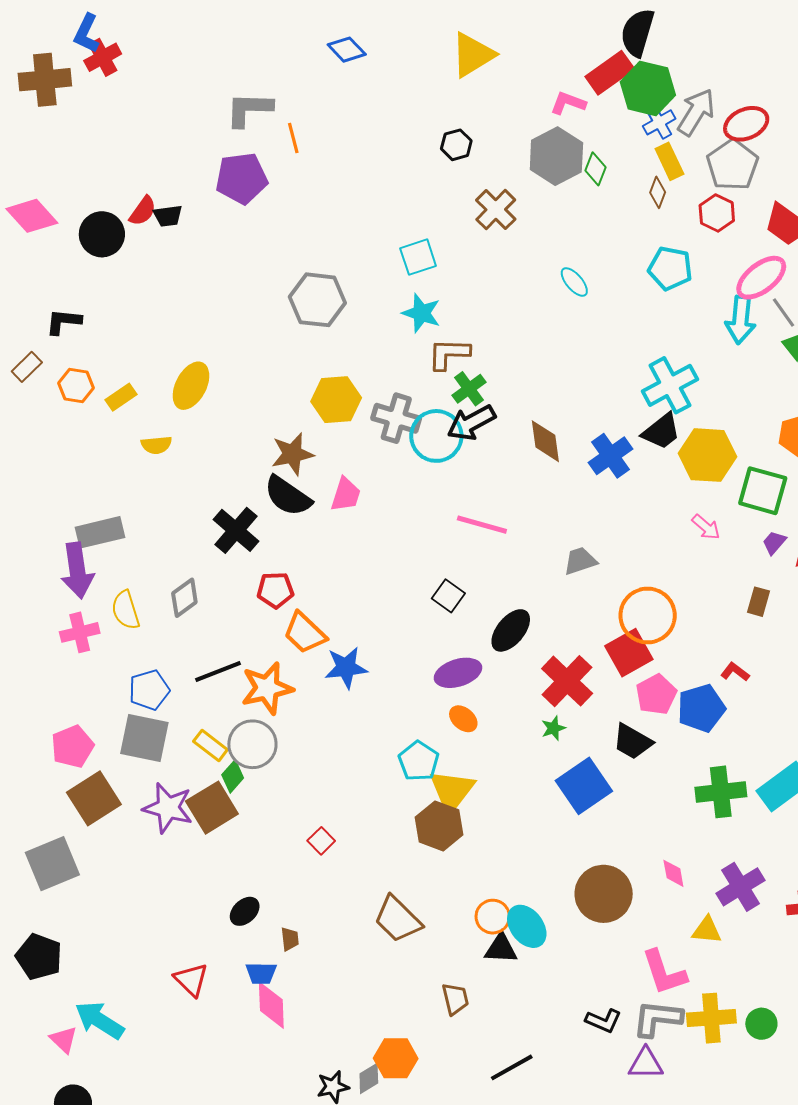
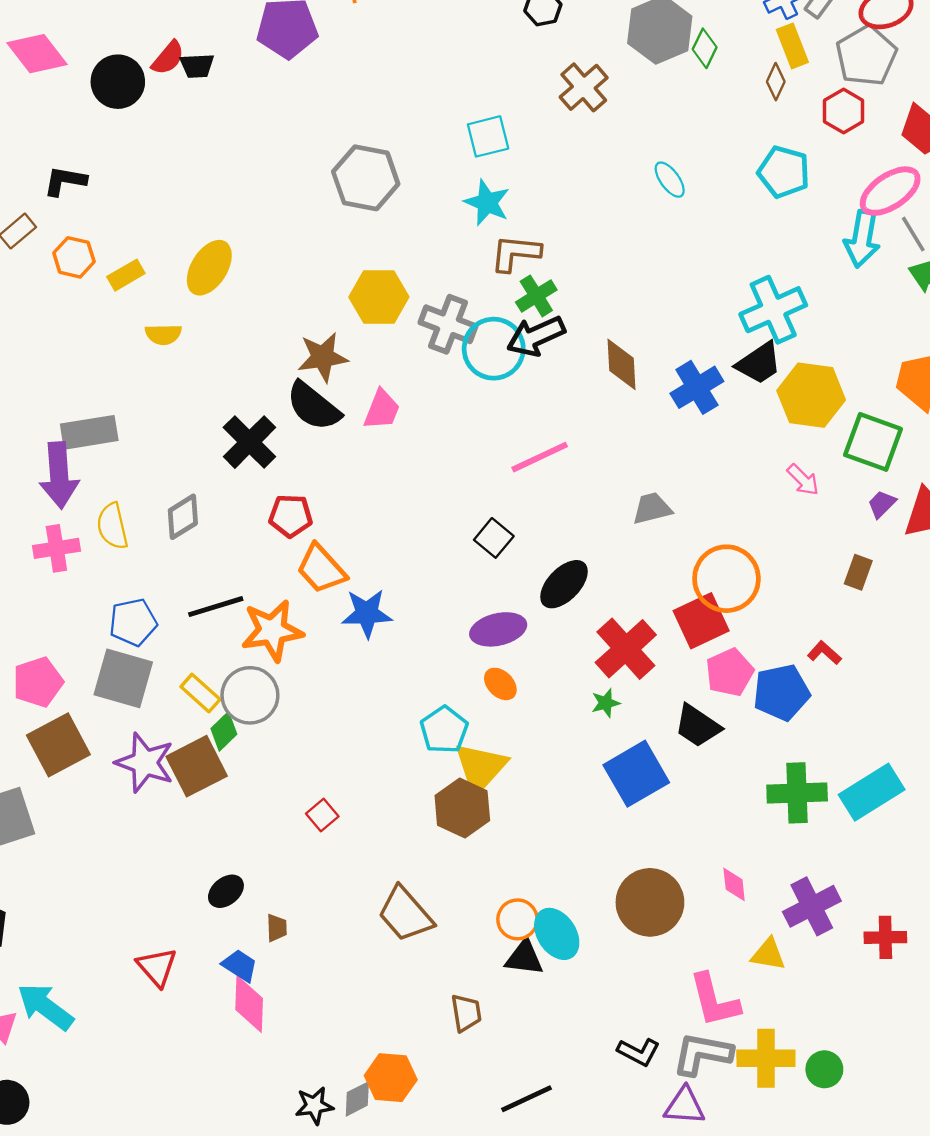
pink line: (482, 525) -> (540, 457), turned -45
blue trapezoid: (261, 973) -> (240, 966), turned -152

